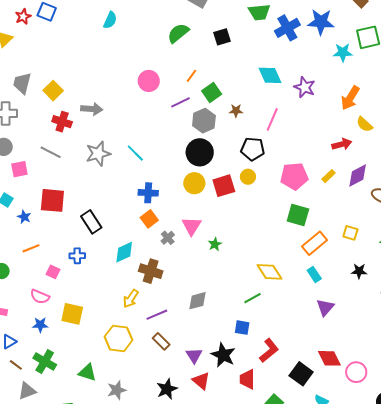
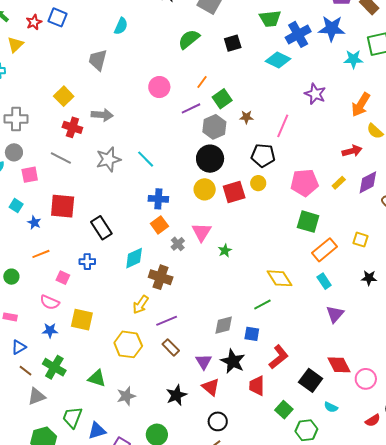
cyan diamond: (270, 75) -> (278, 60), moved, turned -40
gray trapezoid: (22, 83) -> (98, 60), moved
gray diamond: (197, 301) -> (224, 325), moved

